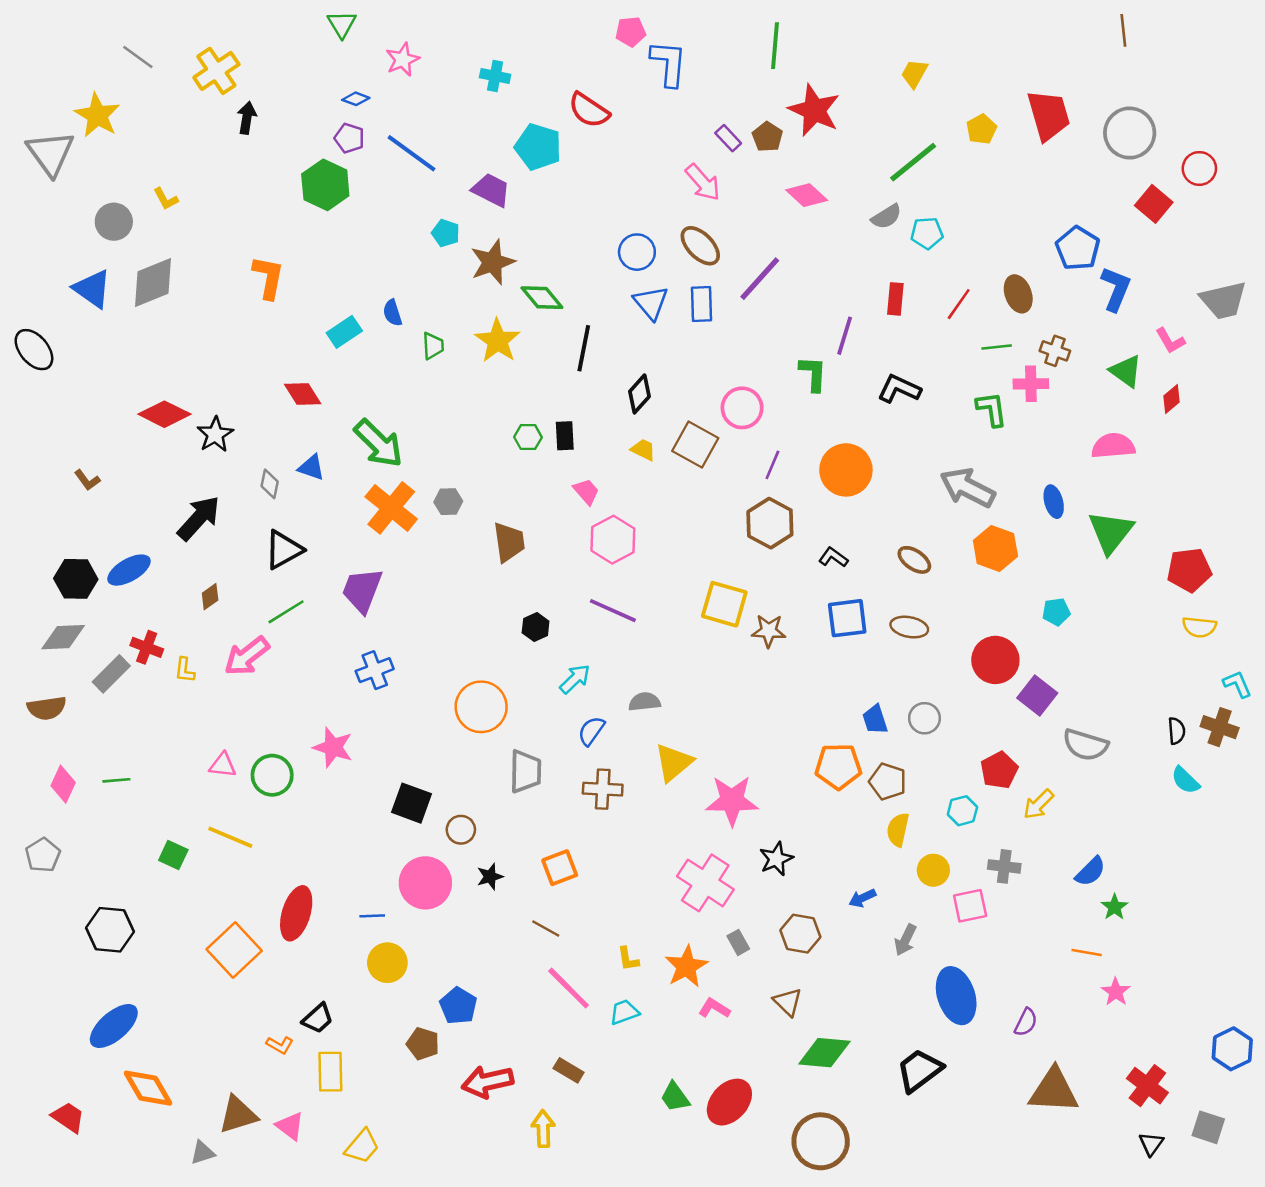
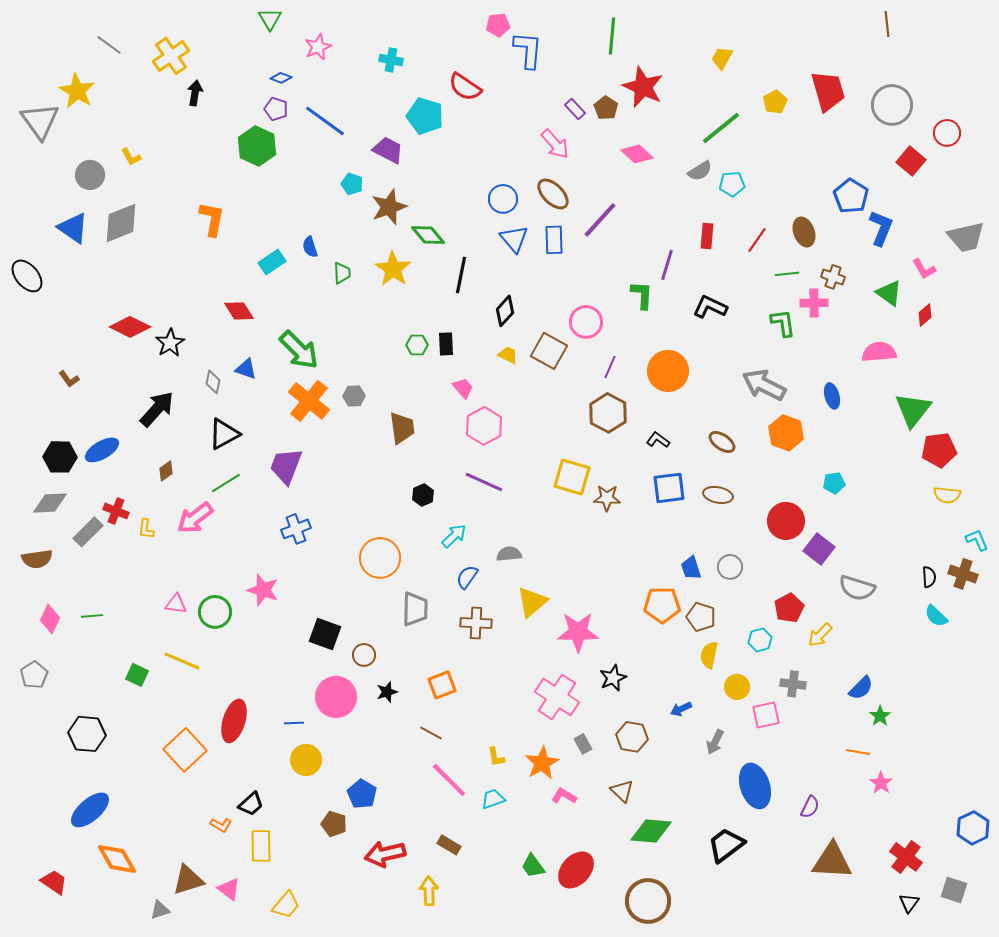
green triangle: (1111, 532) -> (913, 410), moved

